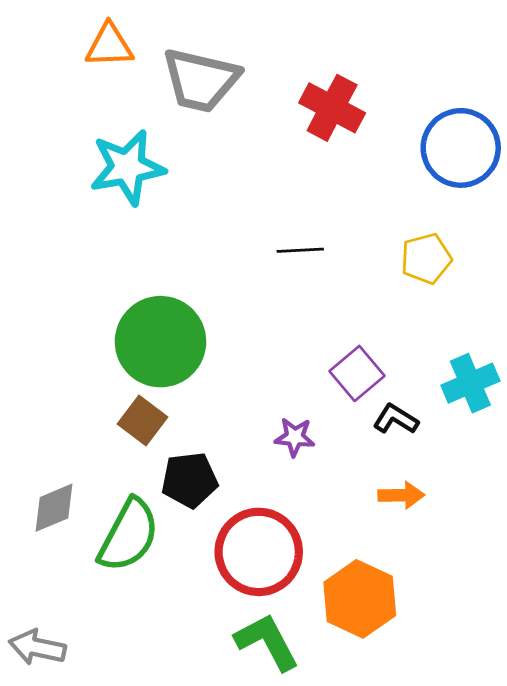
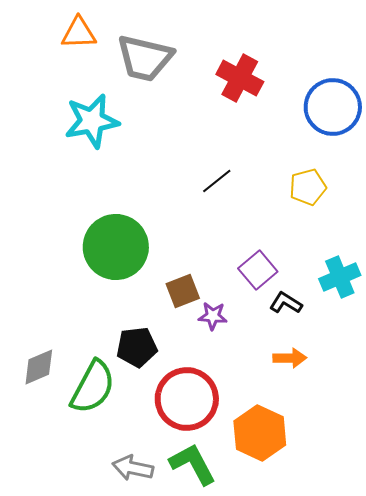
black line: (300, 250) -> (217, 181), turned -36
brown square: (143, 420) -> (183, 291), moved, turned 32
gray arrow: (37, 647) -> (133, 468), moved

